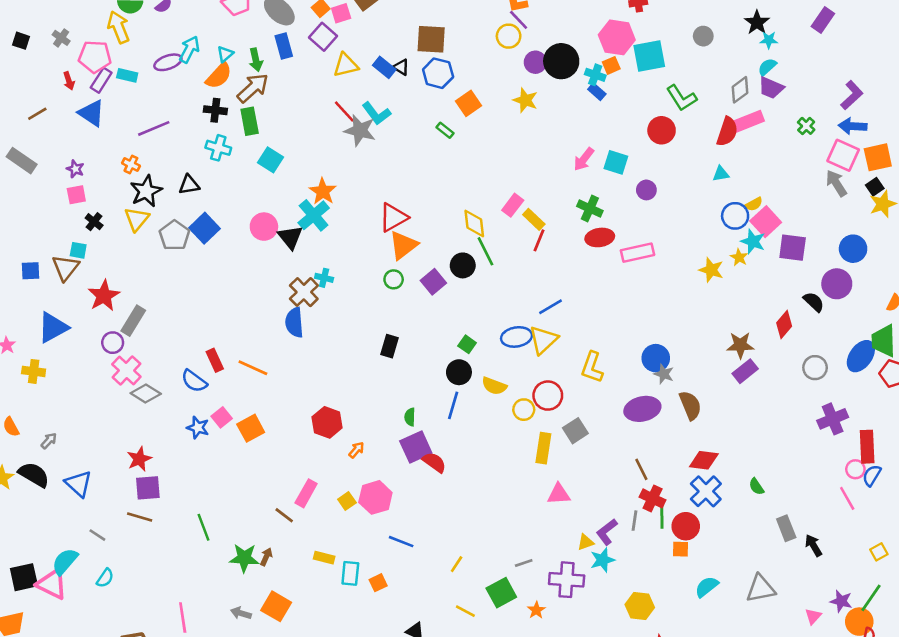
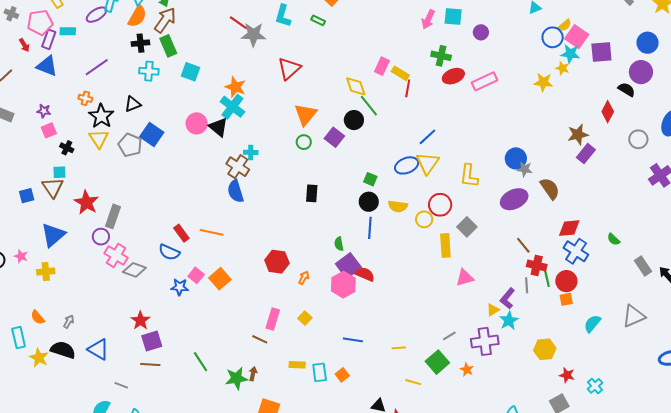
cyan L-shape: (376, 113) -> (283, 16), moved, turned 65
red triangle: (393, 217) -> (289, 68), moved
pink hexagon: (375, 497) -> (343, 285), moved
yellow line: (457, 564) -> (399, 348), turned 64

